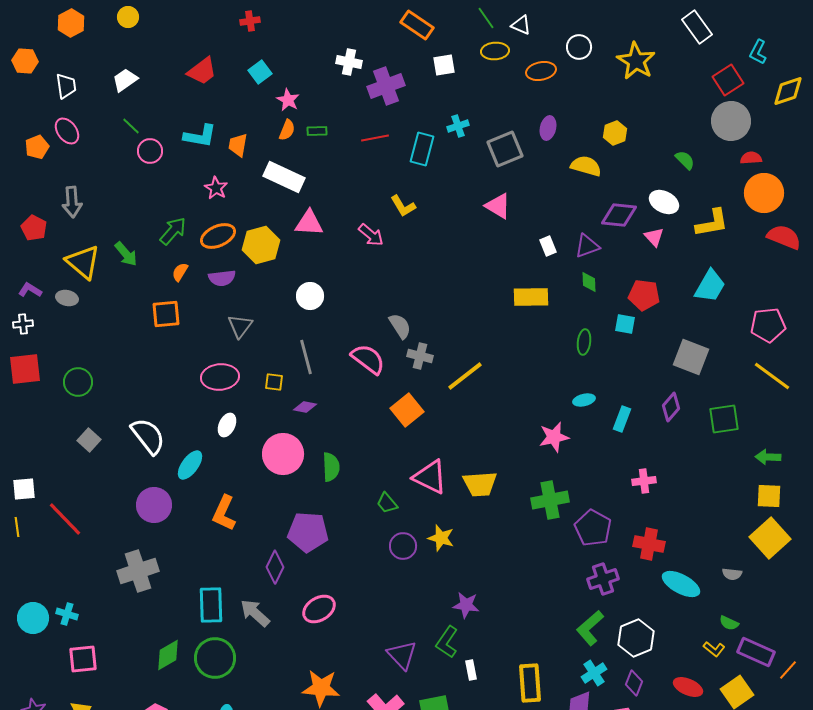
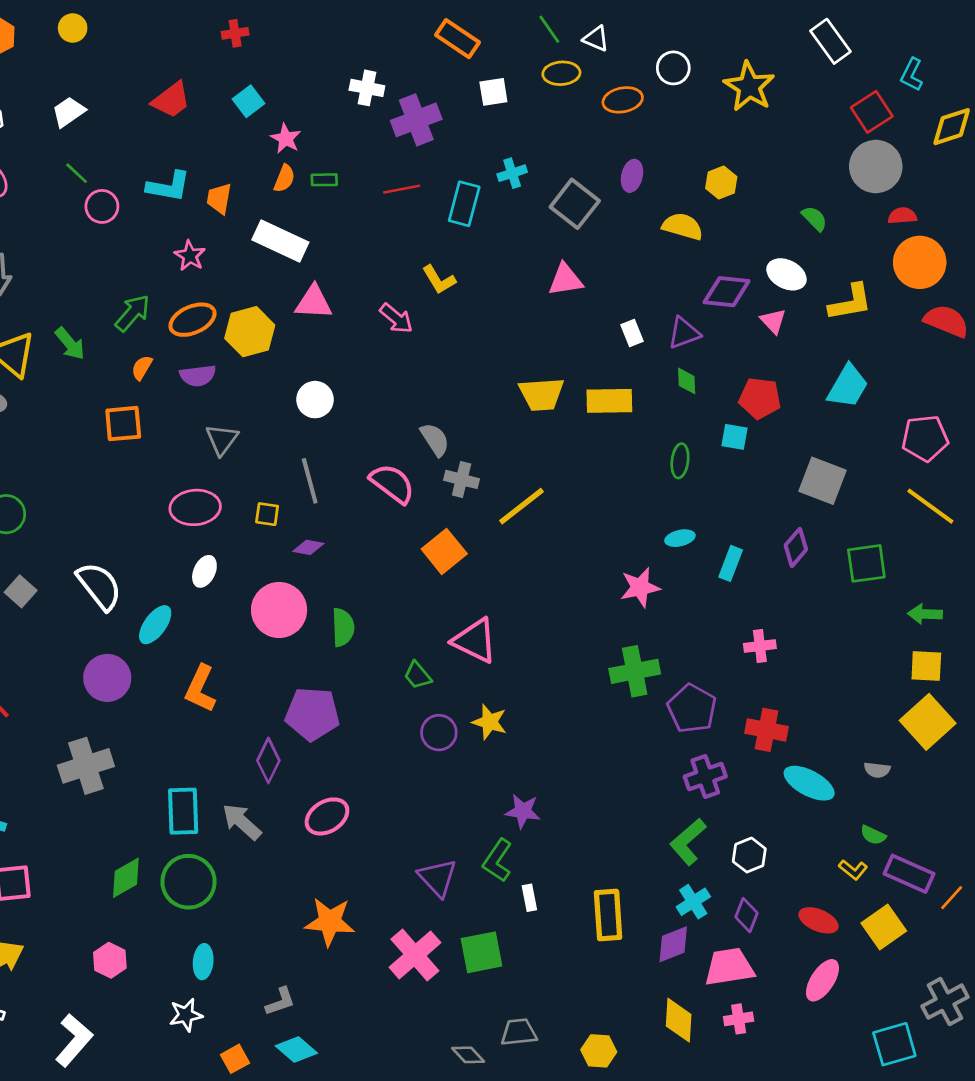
gray square: (505, 149) -> (575, 204), turned -30
pink triangle: (498, 206) -> (565, 280), turned -40
yellow trapezoid: (480, 484) -> (541, 394), moved
white hexagon: (636, 638) -> (749, 855), size x0.7

